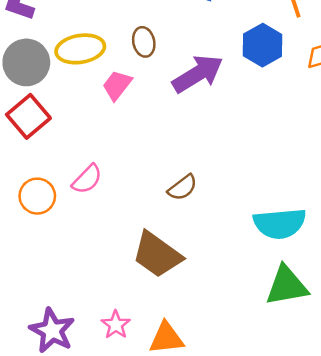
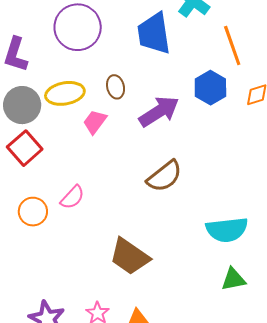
brown semicircle: (183, 188) -> (164, 176), moved, size x1.5
green triangle: (287, 286) -> (233, 279), size x0.7

